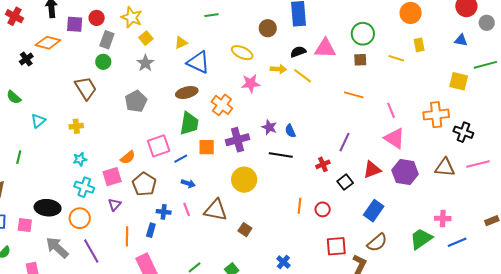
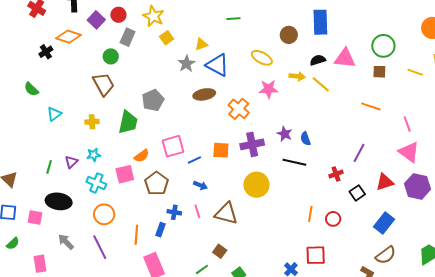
purple square: (75, 24) -> (96, 20), turned 36
green circle: (103, 62) -> (111, 56), moved
gray star: (145, 63) -> (186, 64), moved
green trapezoid: (189, 123) -> (128, 122), moved
green line: (19, 157) -> (49, 167), moved
purple triangle: (115, 205) -> (71, 162), moved
orange circle: (80, 218) -> (104, 214), moved
brown square: (245, 230) -> (220, 251), moved
red square: (336, 246) -> (316, 255), moved
gray arrow: (57, 248) -> (66, 242), size x0.7

